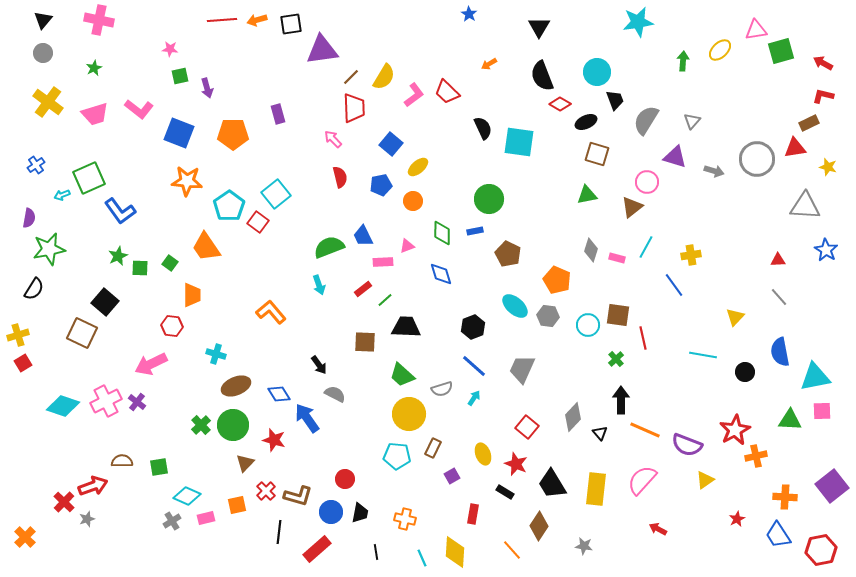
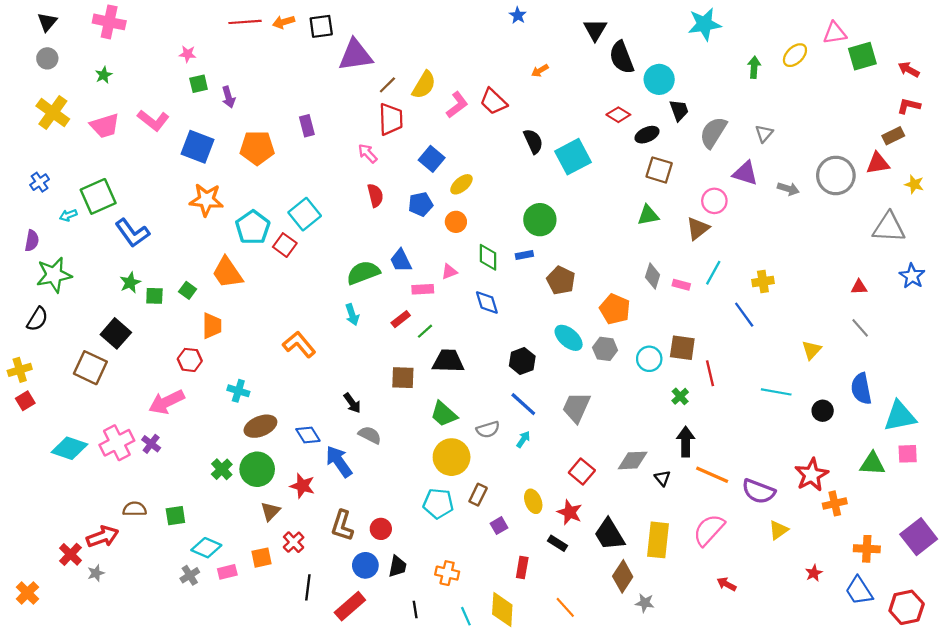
black semicircle: (542, 76) -> (622, 57), moved
cyan square: (519, 142) -> (573, 157), turned -36
gray diamond: (573, 417) -> (633, 460), turned 44
brown L-shape: (298, 496) -> (342, 526), moved, turned 92
brown diamond: (539, 526) -> (623, 576), moved

